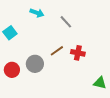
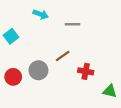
gray line: (66, 22) -> (72, 24), turned -48
red cross: (78, 53) -> (86, 71), moved

